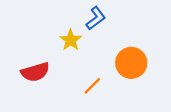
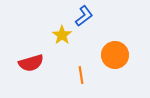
orange line: (92, 86) -> (81, 75), turned -54

